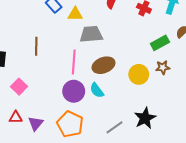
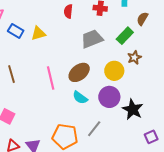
gray trapezoid: (91, 34) -> (92, 39), moved
purple circle: (74, 91) -> (109, 97), moved
gray line: (115, 127) -> (94, 129), moved

